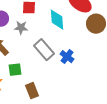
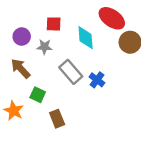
green square: (15, 70) -> (38, 95), turned 32

